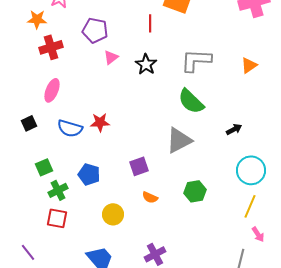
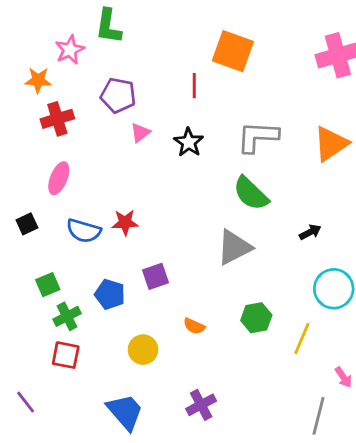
orange triangle: (249, 65) -> (331, 144), size x1.6
purple square: (139, 166) -> (155, 276), moved
yellow line: (250, 206) -> (302, 339), moved

